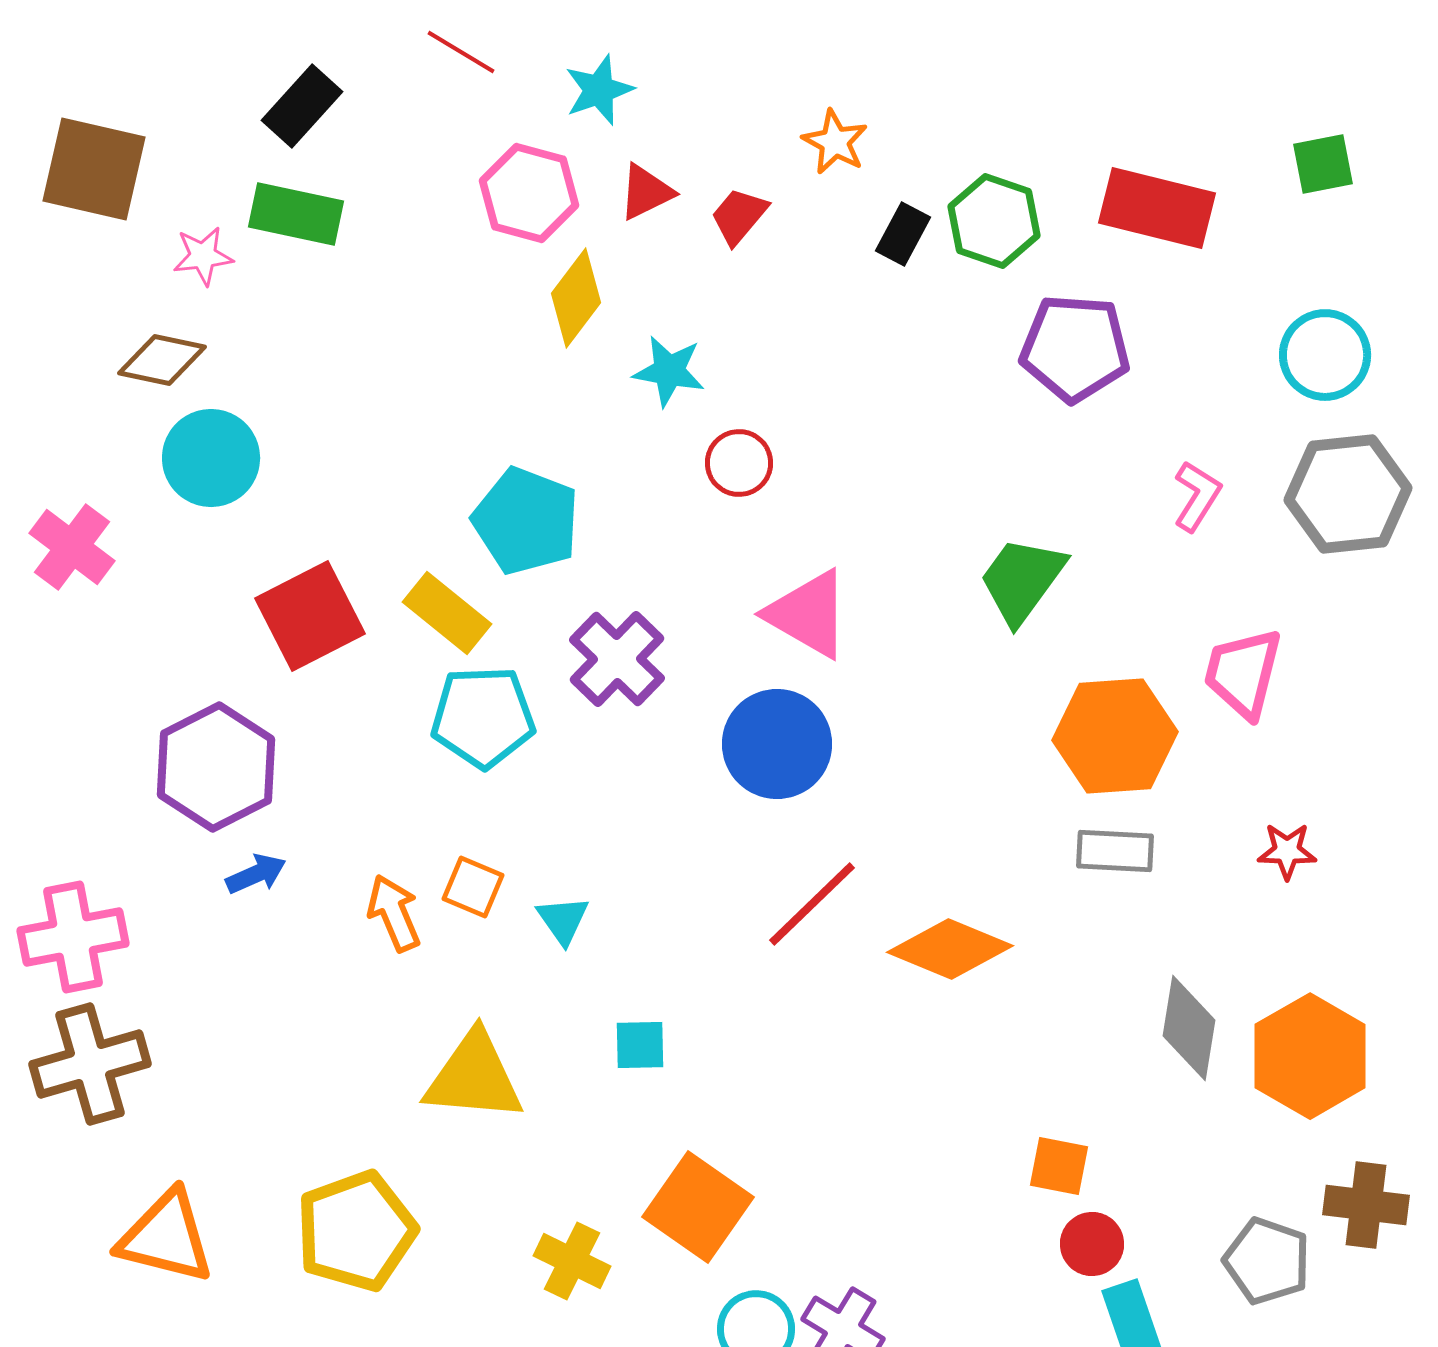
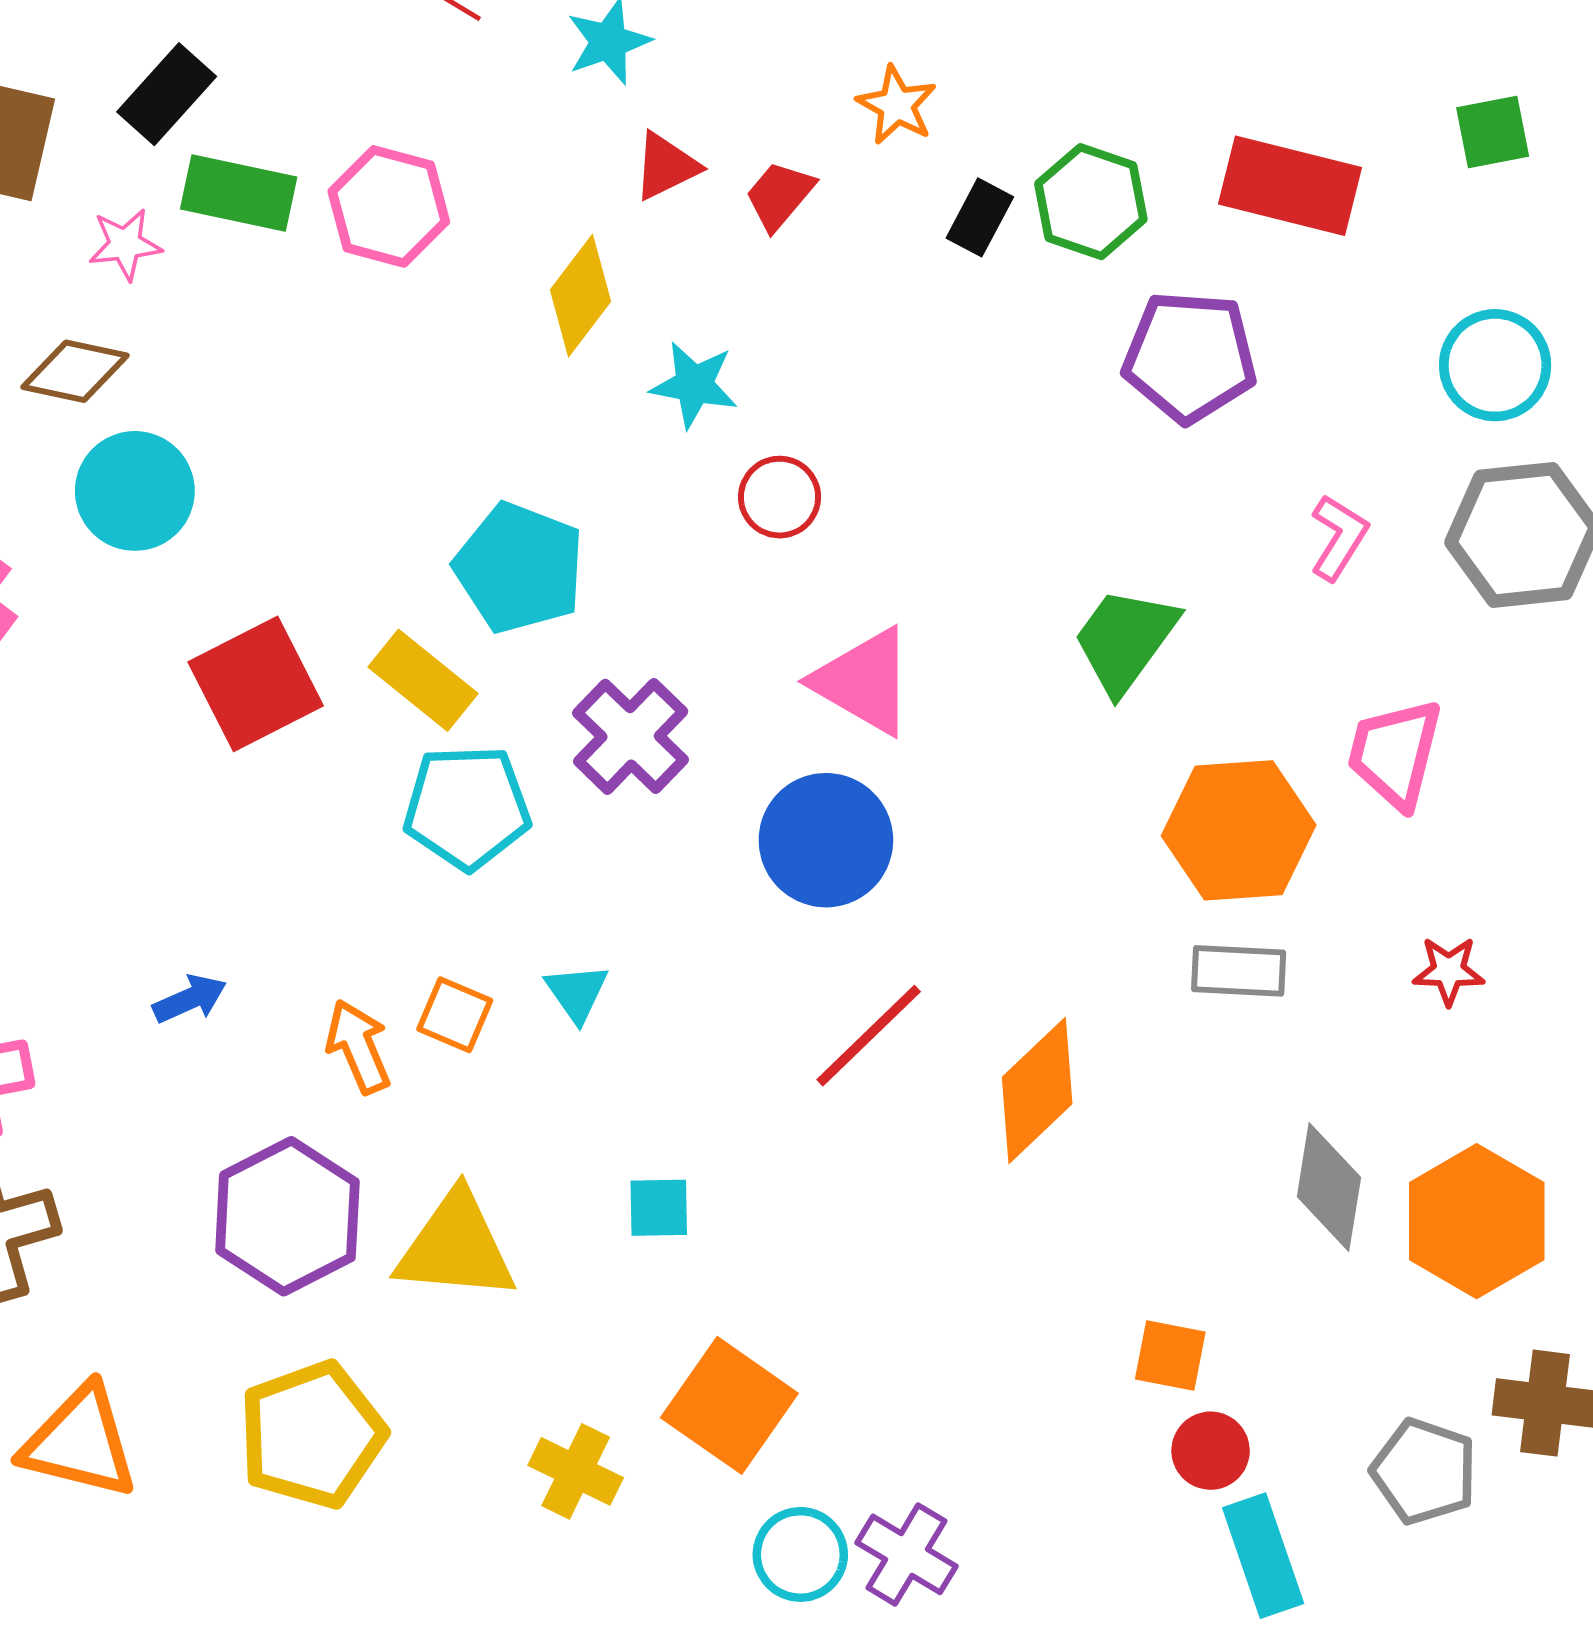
black rectangle: (302, 106) -> (167, 94), moved
pink hexagon: (529, 193) -> (389, 206), moved
purple hexagon: (216, 767) -> (287, 1216), moved
cyan triangle: (563, 920) -> (577, 993), moved
orange diamond: (950, 949) -> (1037, 1090), turned -66

